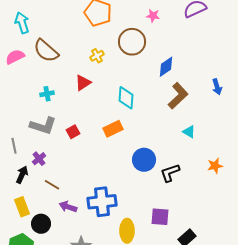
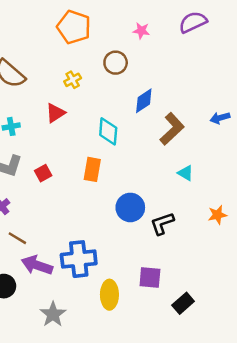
brown circle: (132, 42) -> (116, 63), size x0.7
blue diamond: (166, 67) -> (144, 101), moved
blue arrow: (217, 87) -> (220, 118), turned 91
orange rectangle: (113, 129) -> (92, 169), turned -54
purple arrow: (68, 207) -> (37, 265), size x1.4

